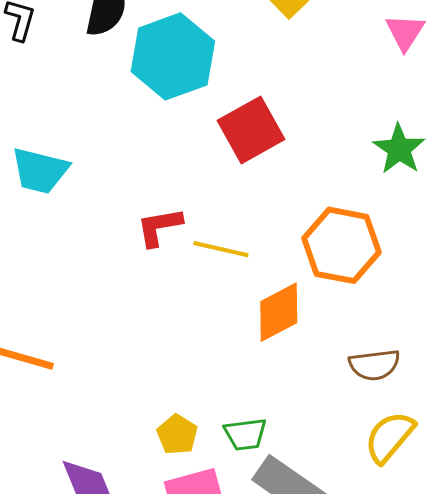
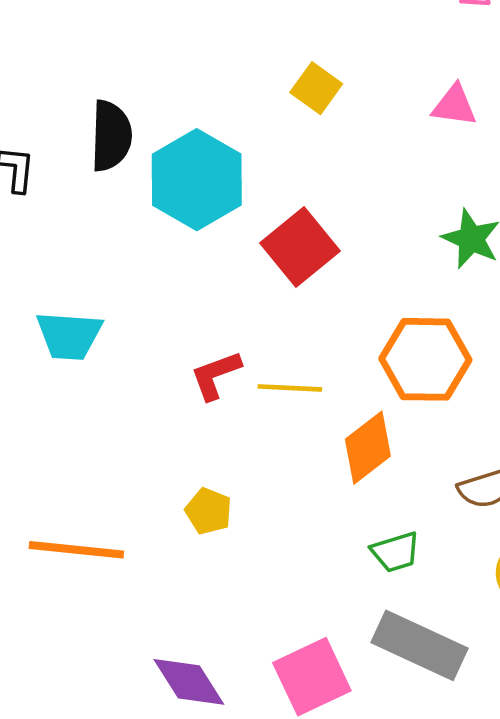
pink triangle: (405, 32) -> (454, 105), turned -45
green trapezoid: (245, 434) -> (395, 552), moved
yellow pentagon: (177, 435) -> (208, 511), moved

